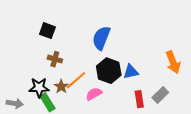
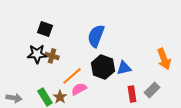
brown star: (61, 87) -> (60, 97), moved
black star: (39, 88) -> (37, 54), moved
pink semicircle: (94, 94) -> (79, 89), moved

